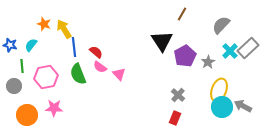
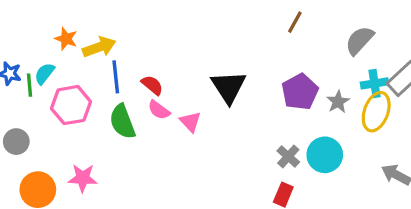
yellow arrow: (64, 29) -> (99, 47), turned 102
black triangle: (162, 41) -> (229, 87), moved
cyan cross: (230, 51) -> (375, 83), turned 35
green line: (22, 66) -> (30, 85), moved
pink hexagon: (46, 77) -> (71, 105), moved
yellow ellipse: (219, 90) -> (376, 112), moved
cyan circle: (222, 107) -> (325, 155), moved

